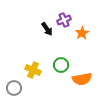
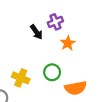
orange star: (82, 33) -> (68, 43), moved

